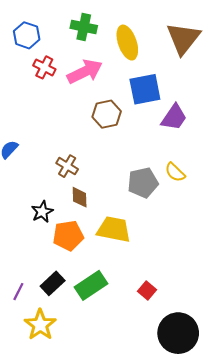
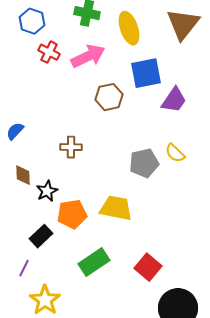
brown cross: (67, 166) -> (71, 147), turned -30
brown diamond: (80, 197) -> (23, 175), moved
black rectangle: (53, 283) -> (41, 236), moved
red square: (147, 291) -> (148, 267), size x1.5

